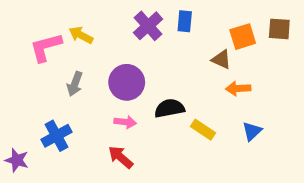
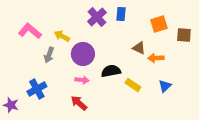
brown square: (279, 29) -> (184, 35), moved
yellow arrow: (81, 35) -> (62, 36), moved
pink L-shape: (46, 47) -> (30, 31), turned 55
brown triangle: (221, 59) -> (139, 48), moved

